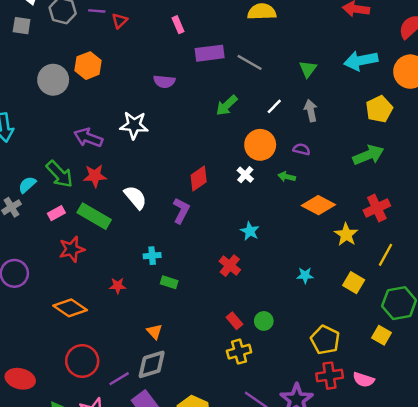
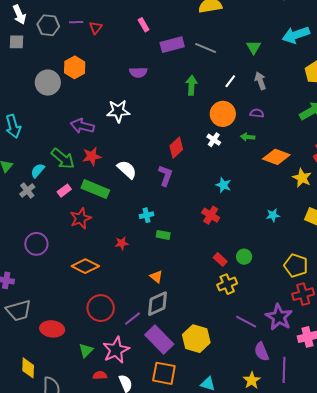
green arrow: (227, 105) -> (191, 85), turned 144

